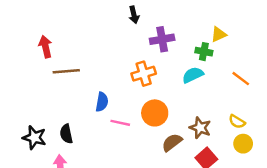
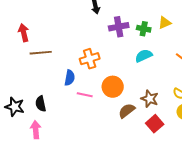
green cross: (204, 52) -> (144, 29), moved
orange cross: (144, 74) -> (90, 59), moved

